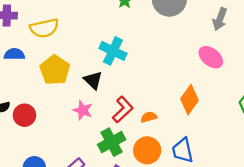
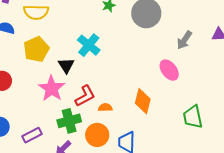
orange diamond: (190, 100) -> (143, 101), turned -35
pink star: (83, 110) -> (51, 88), size x1.5

